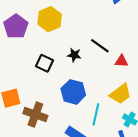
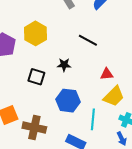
black line: (100, 46) -> (88, 40), moved
red triangle: (121, 61) -> (107, 74), moved

